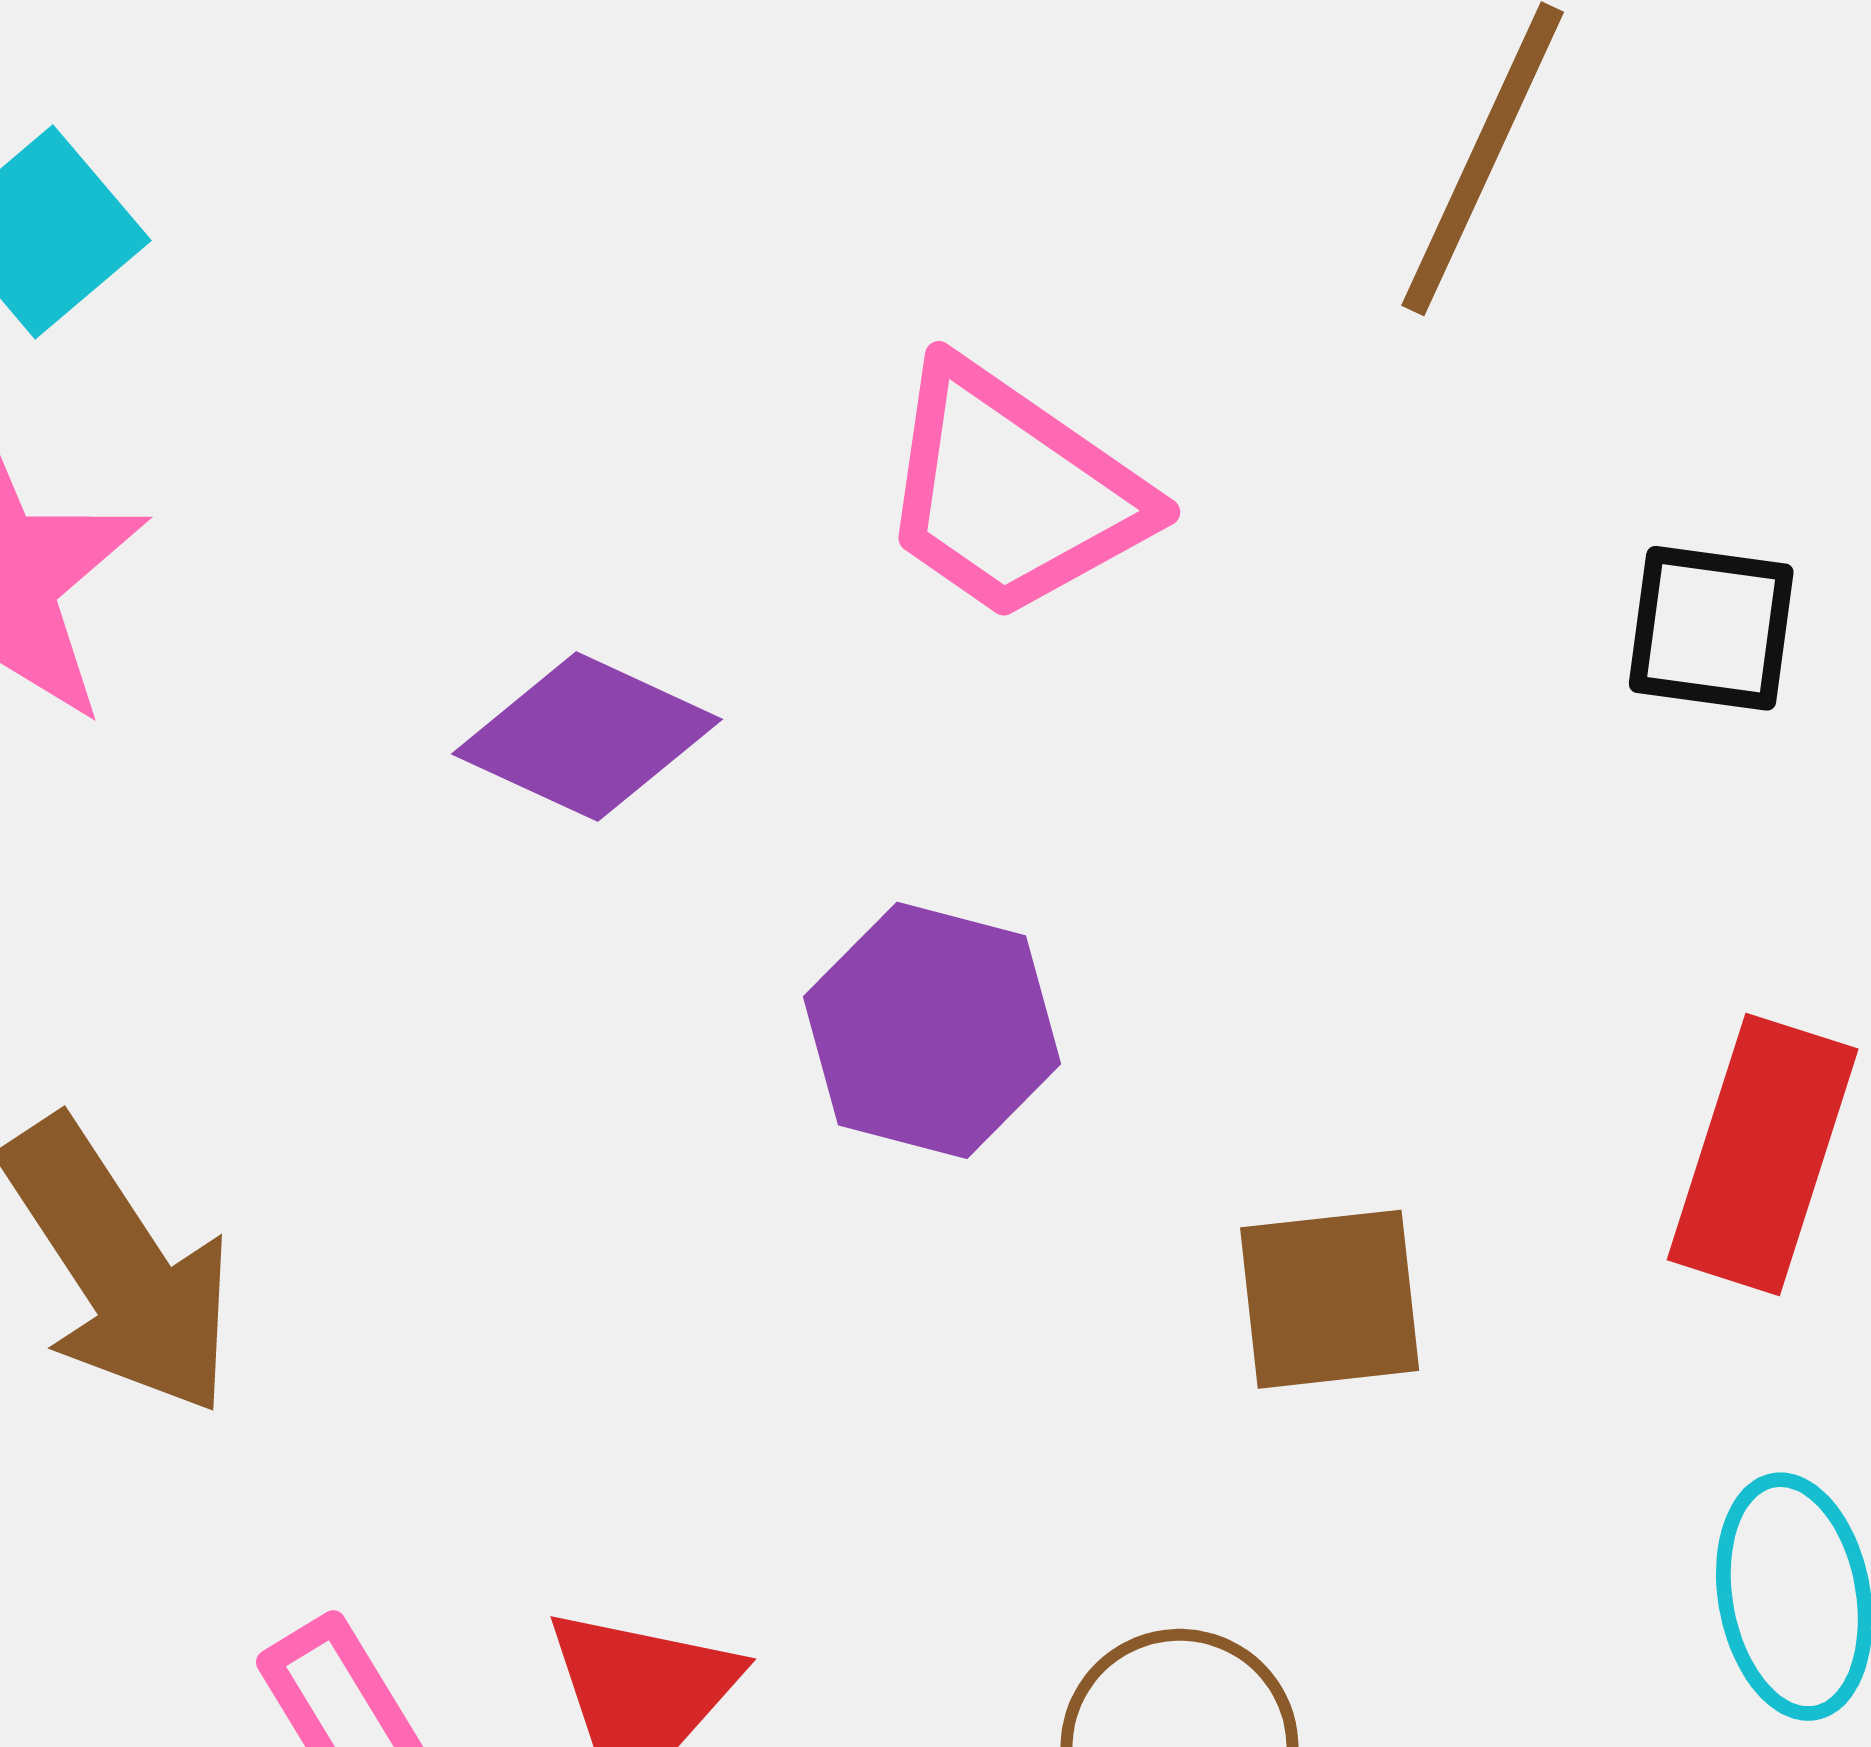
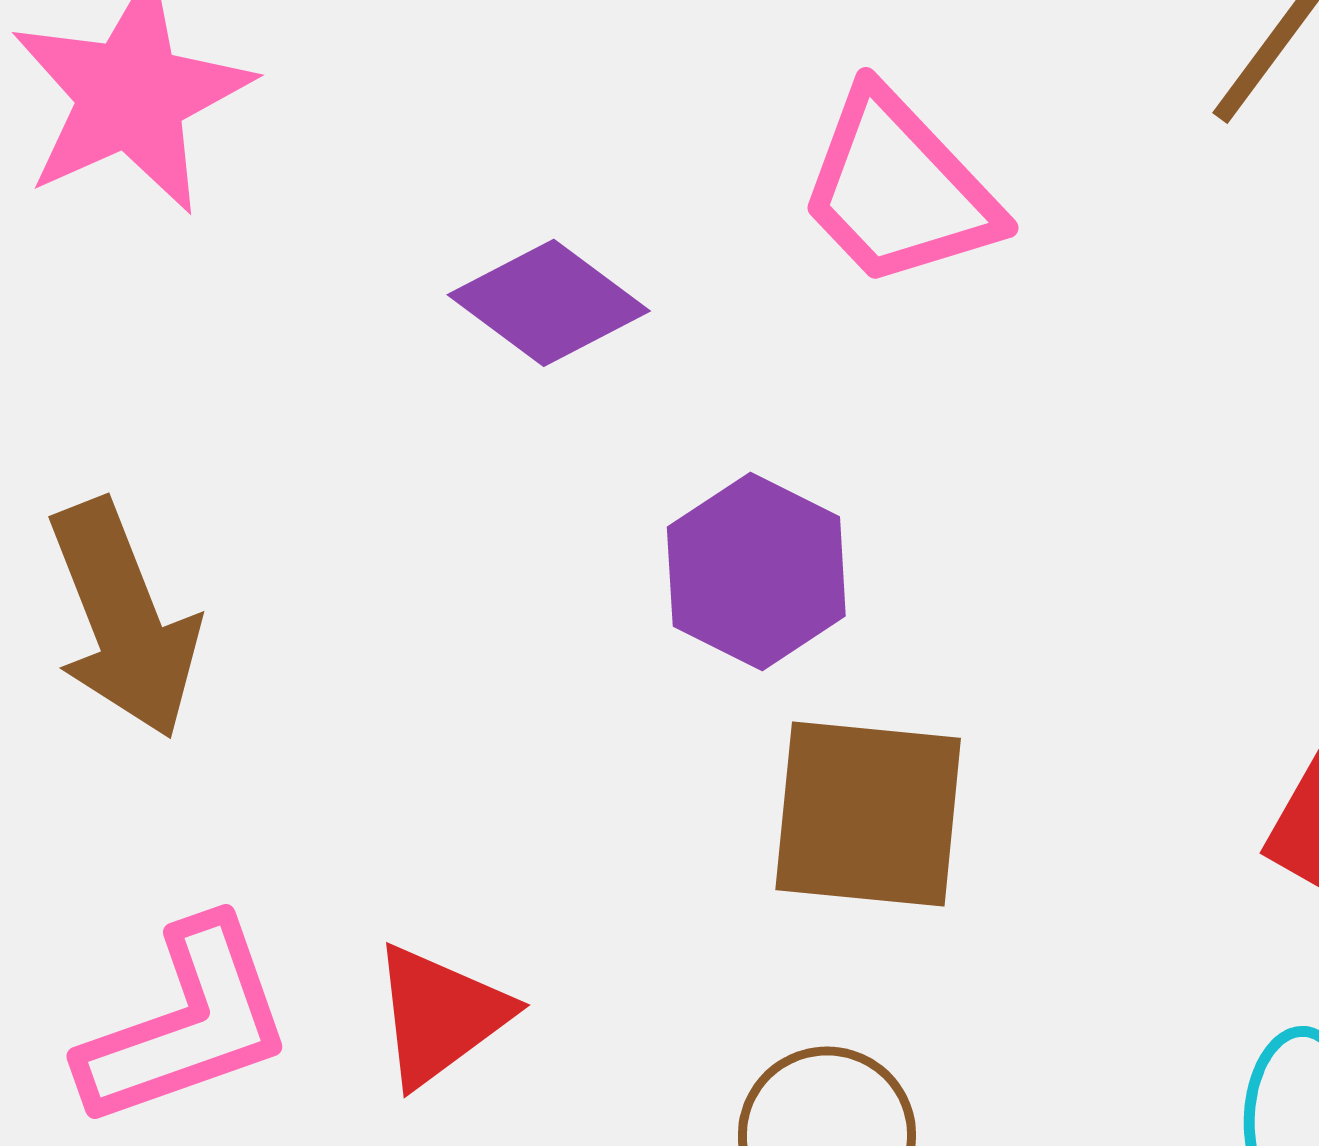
brown square: (1330, 1299) -> (868, 814), moved, size x1.4

